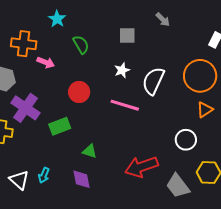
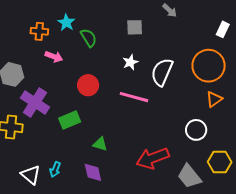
cyan star: (57, 19) -> (66, 23), moved
orange cross: (24, 44) -> (39, 31), moved, size x0.7

